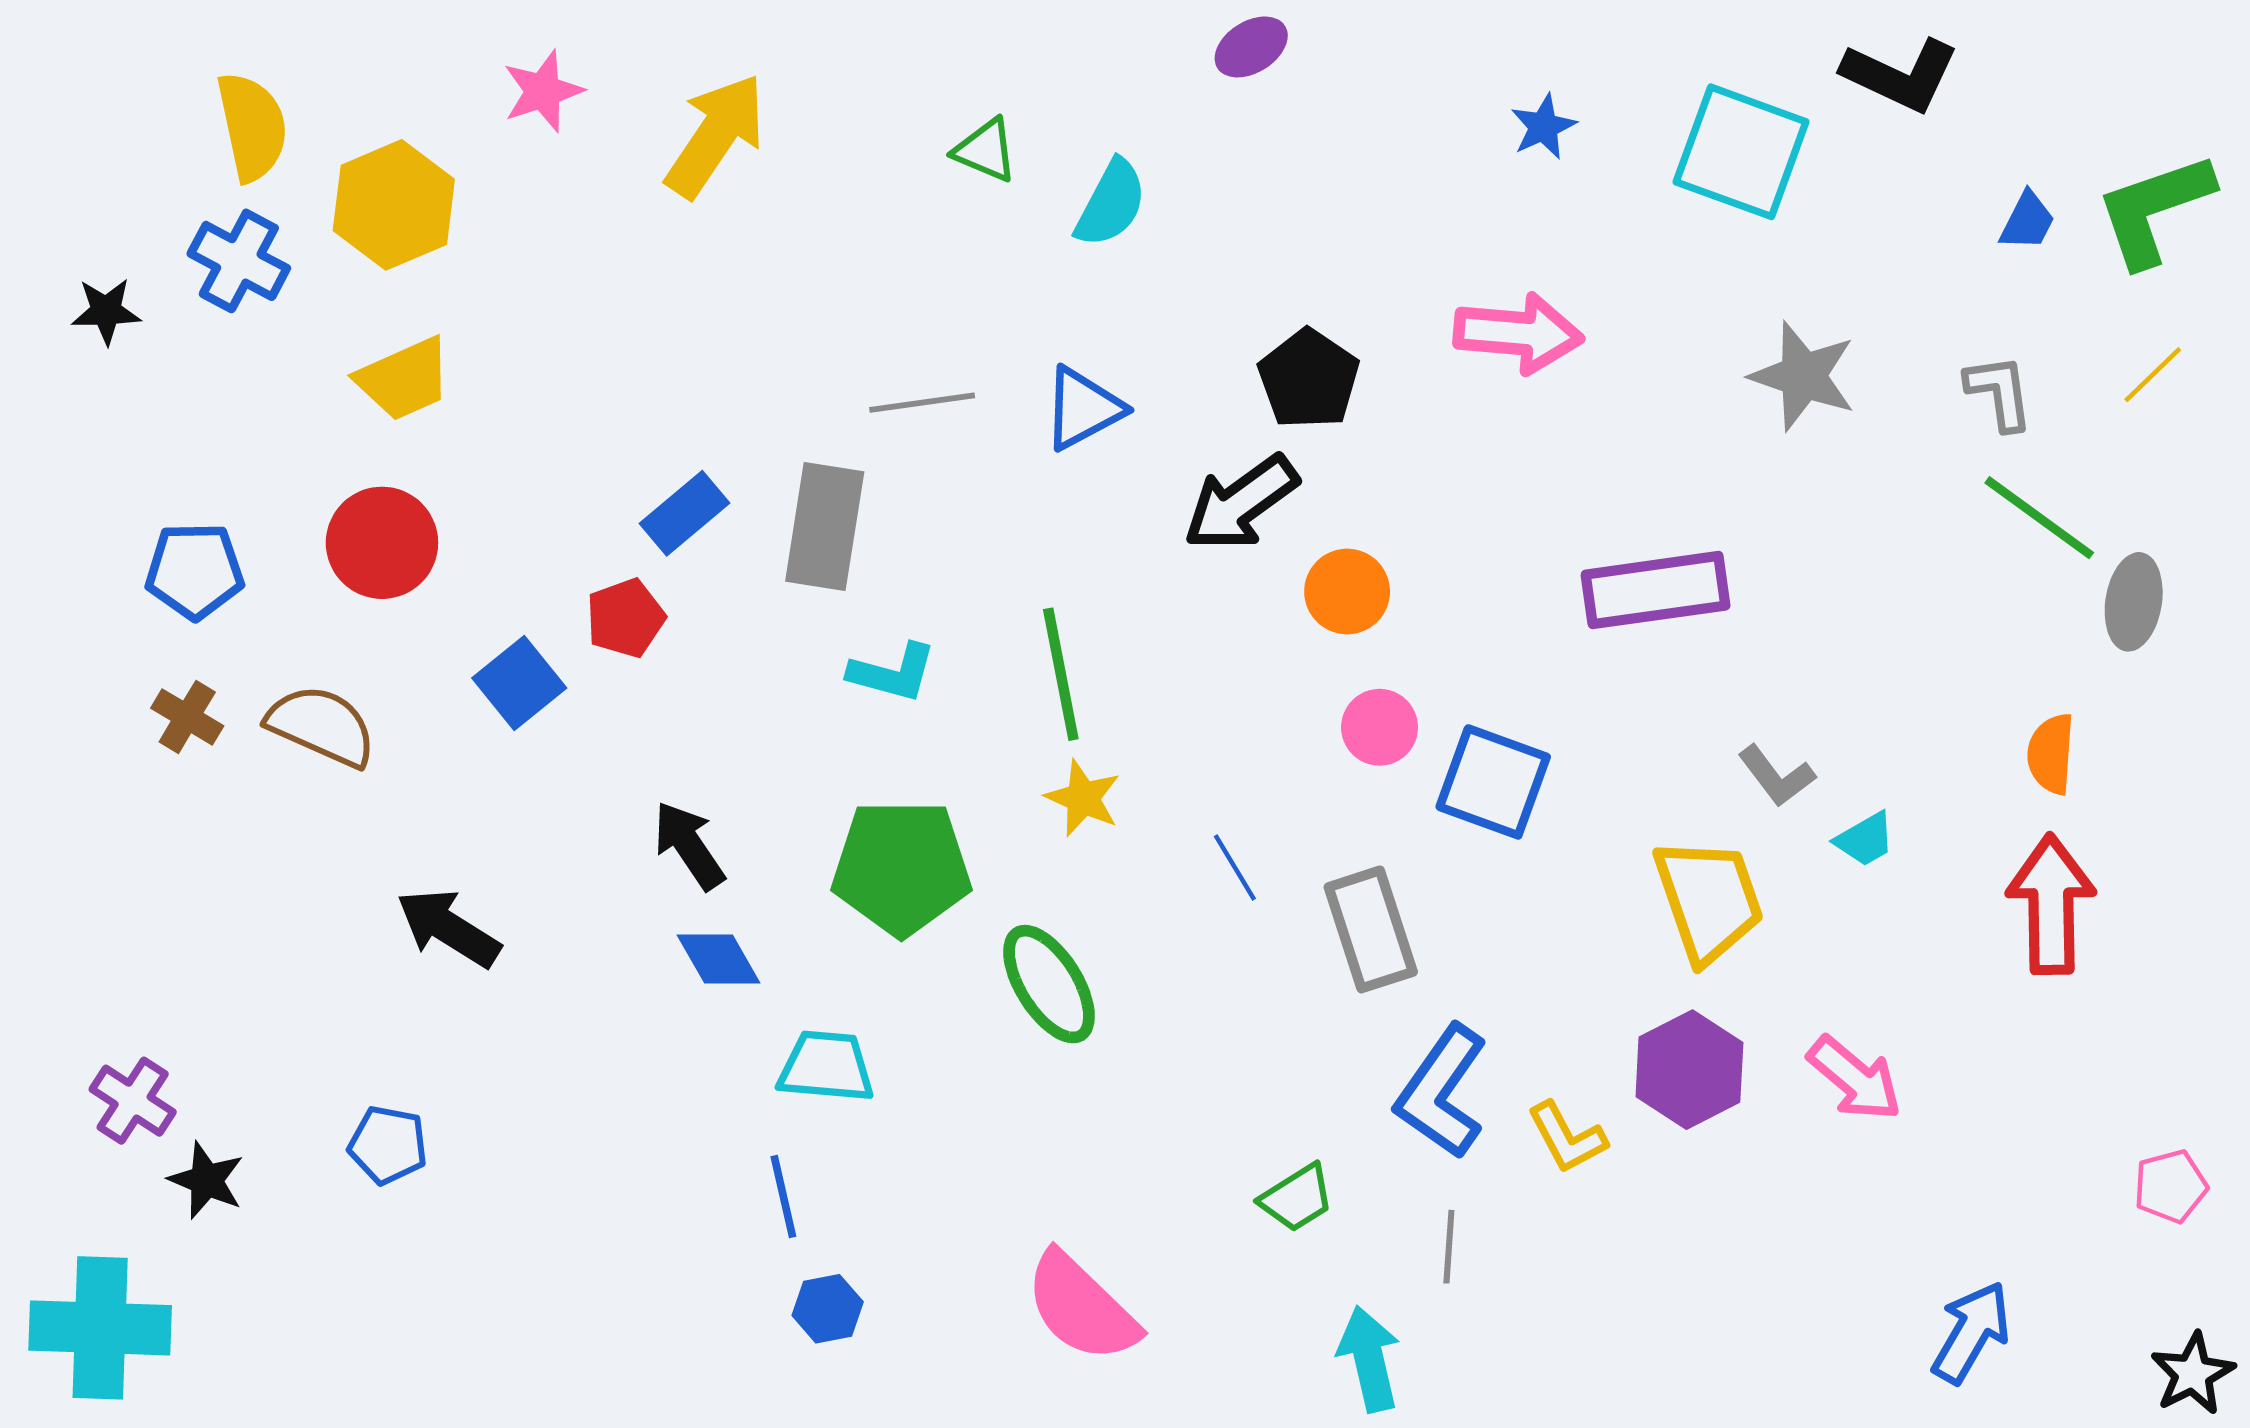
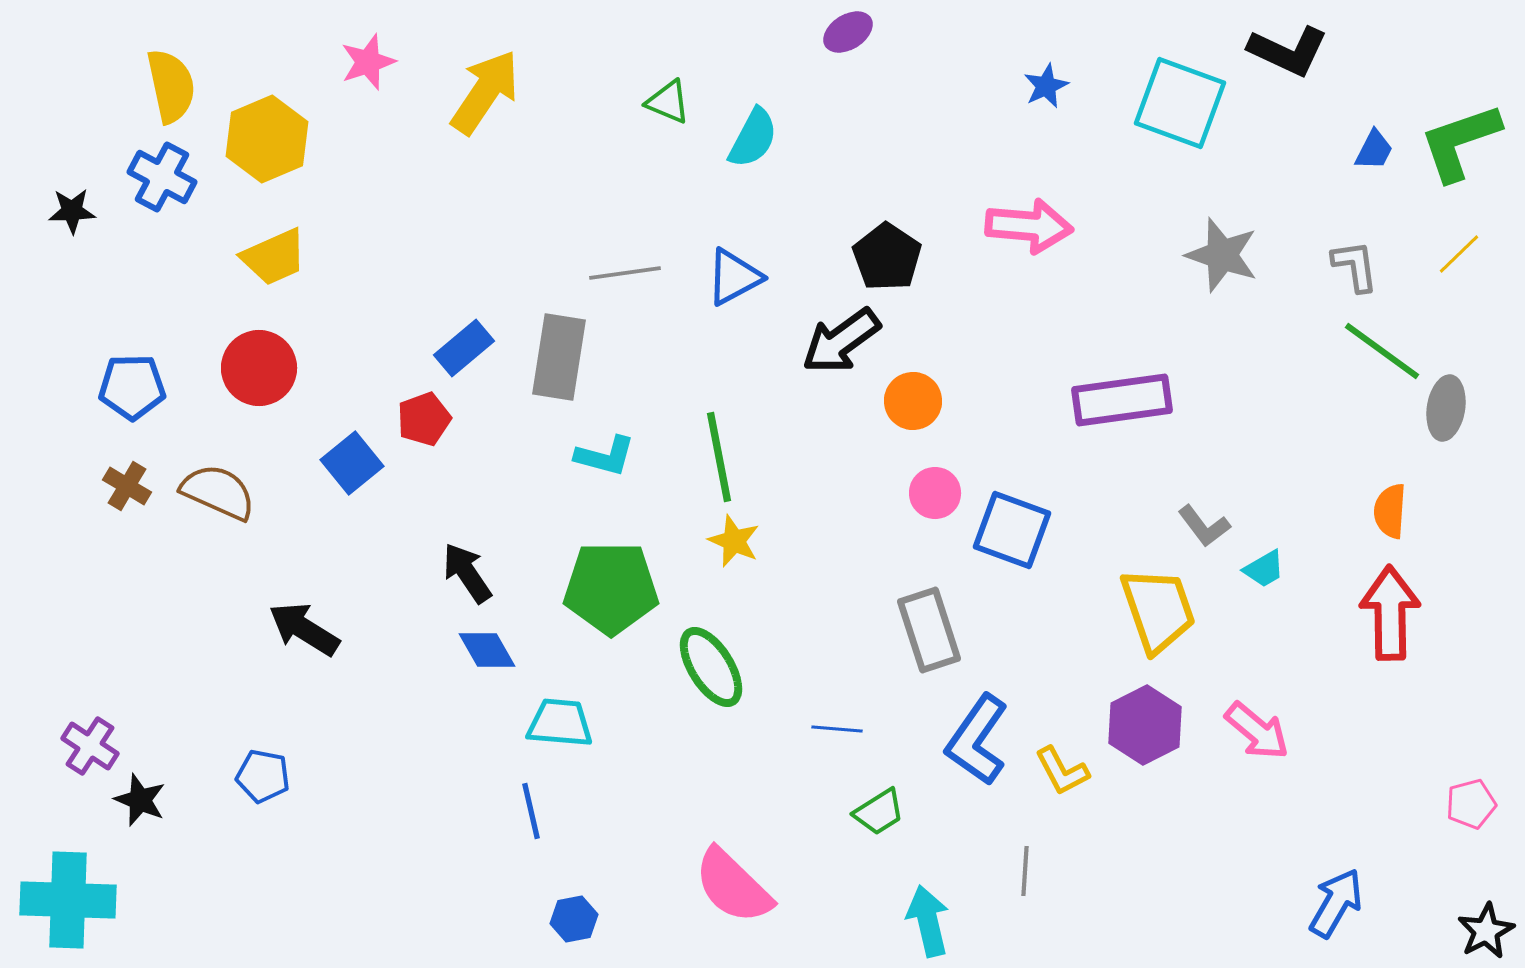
blue line: (1235, 867) -> (837, 729), moved, turned -54
gray line: (1449, 1247) -> (1025, 871), moved
blue hexagon: (828, 1309) -> (574, 919), moved

